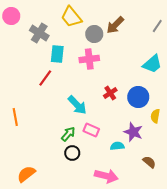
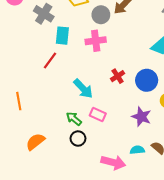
green arrow: (68, 134) -> (74, 119), turned -91
cyan semicircle: (117, 146) -> (137, 150), moved
orange semicircle: (26, 174) -> (35, 142), moved

